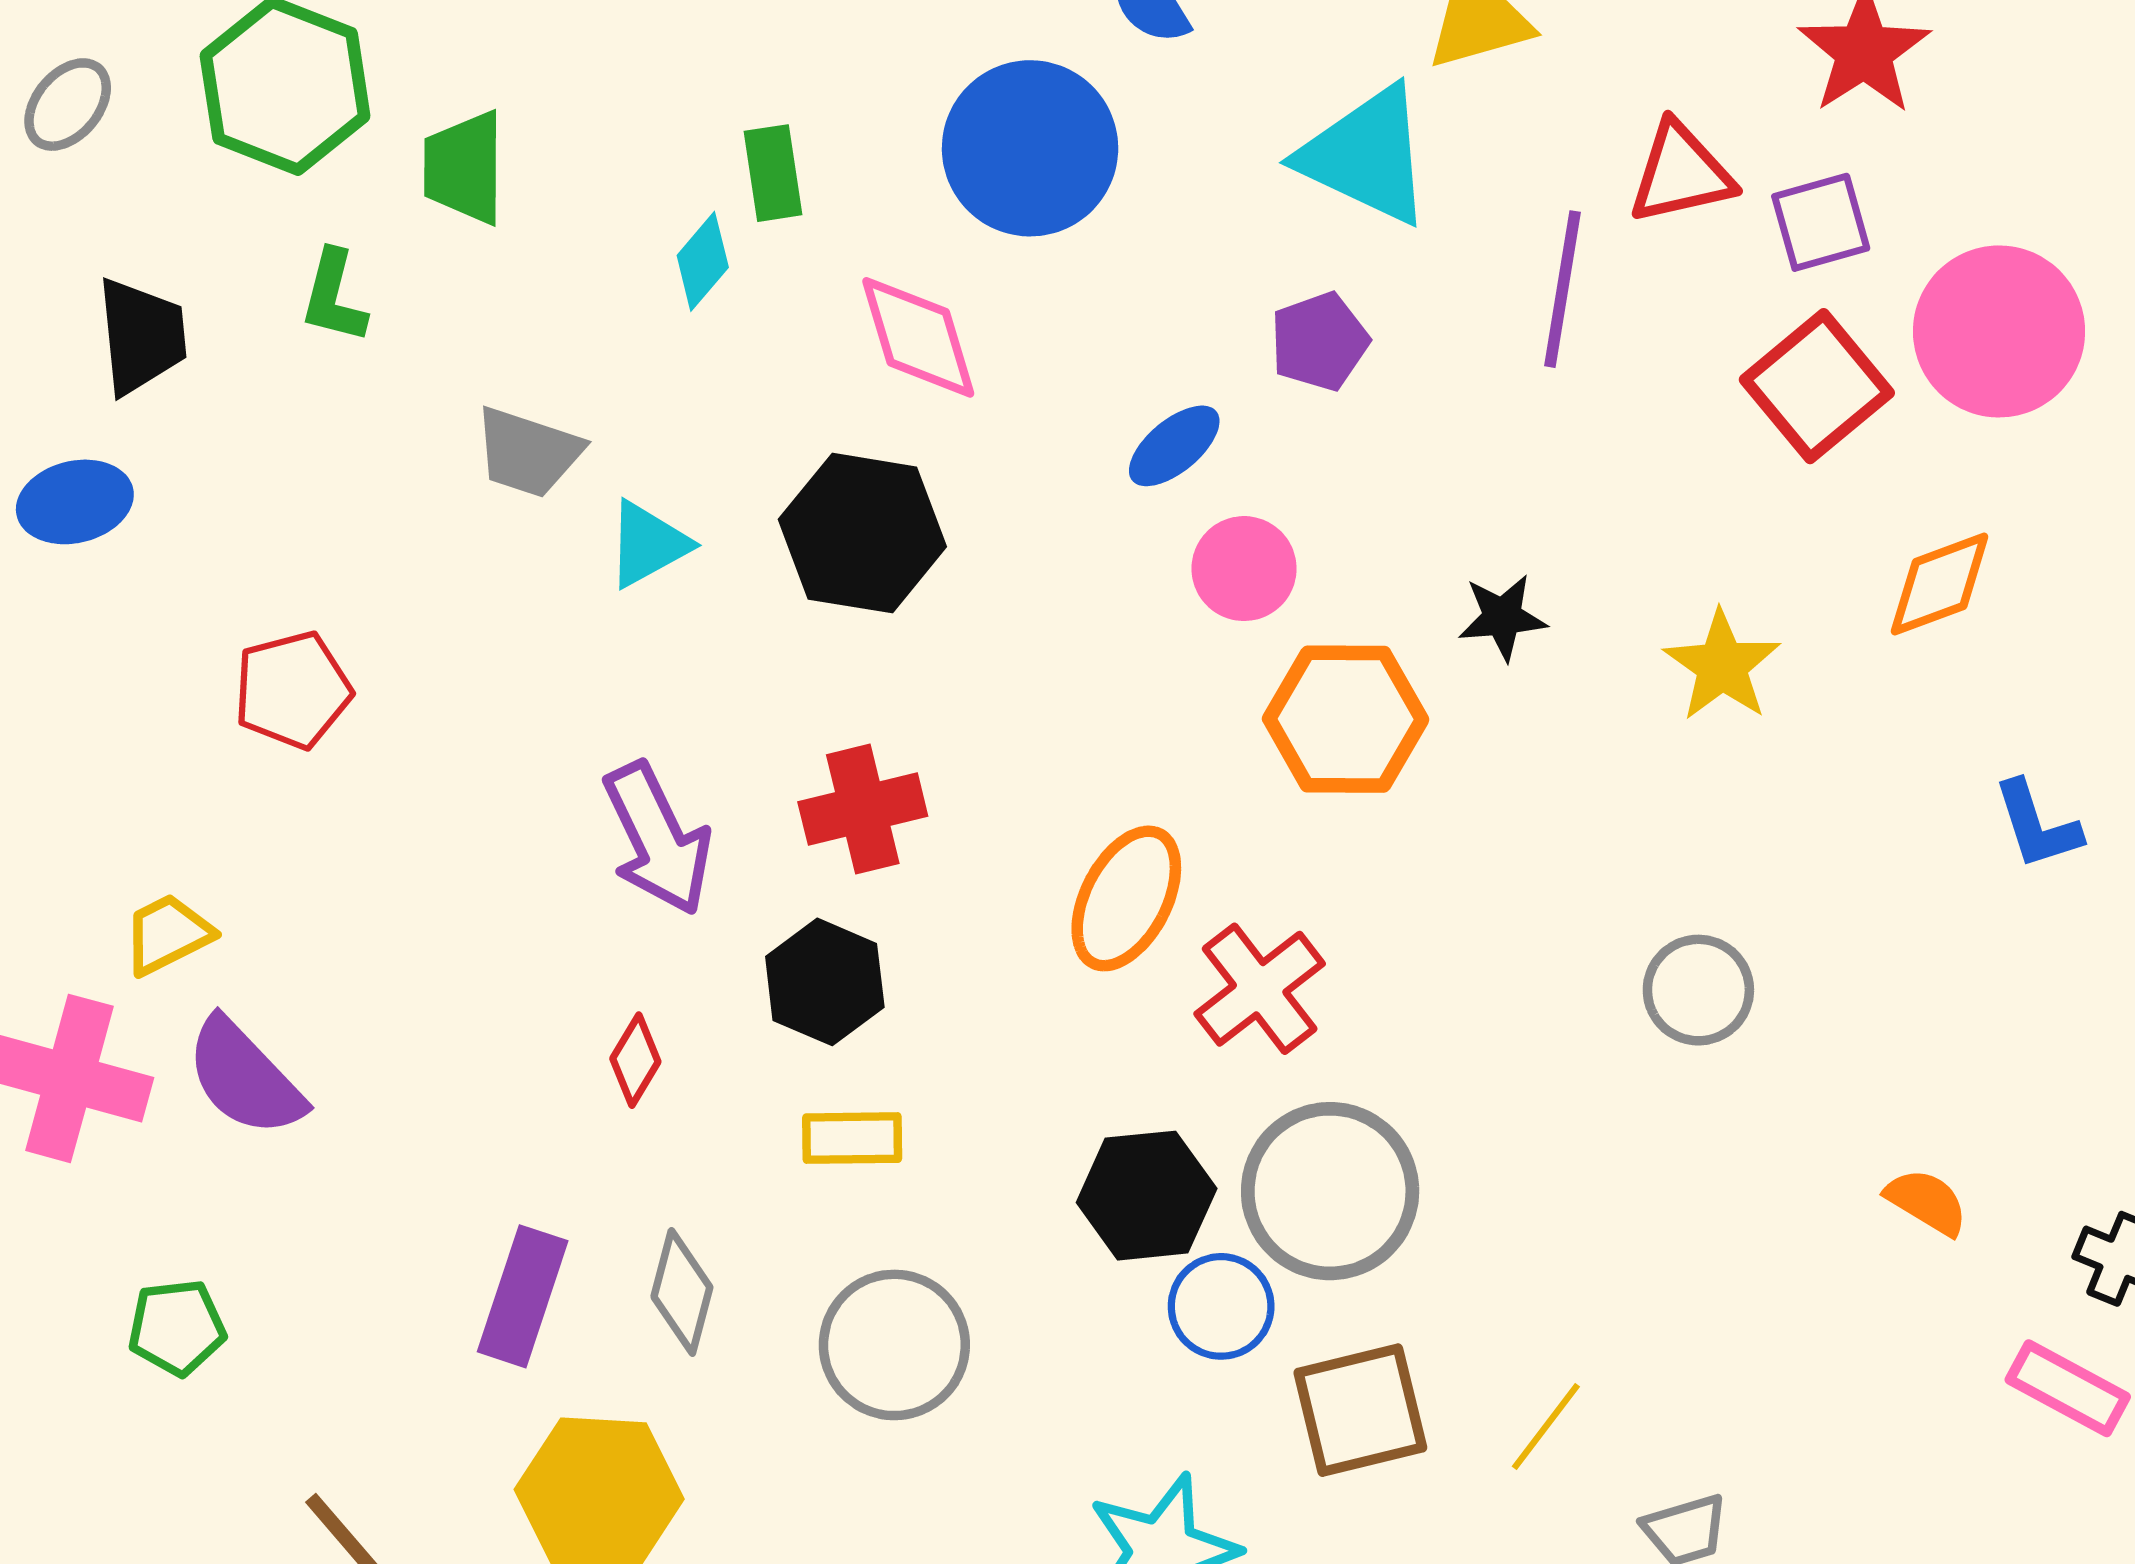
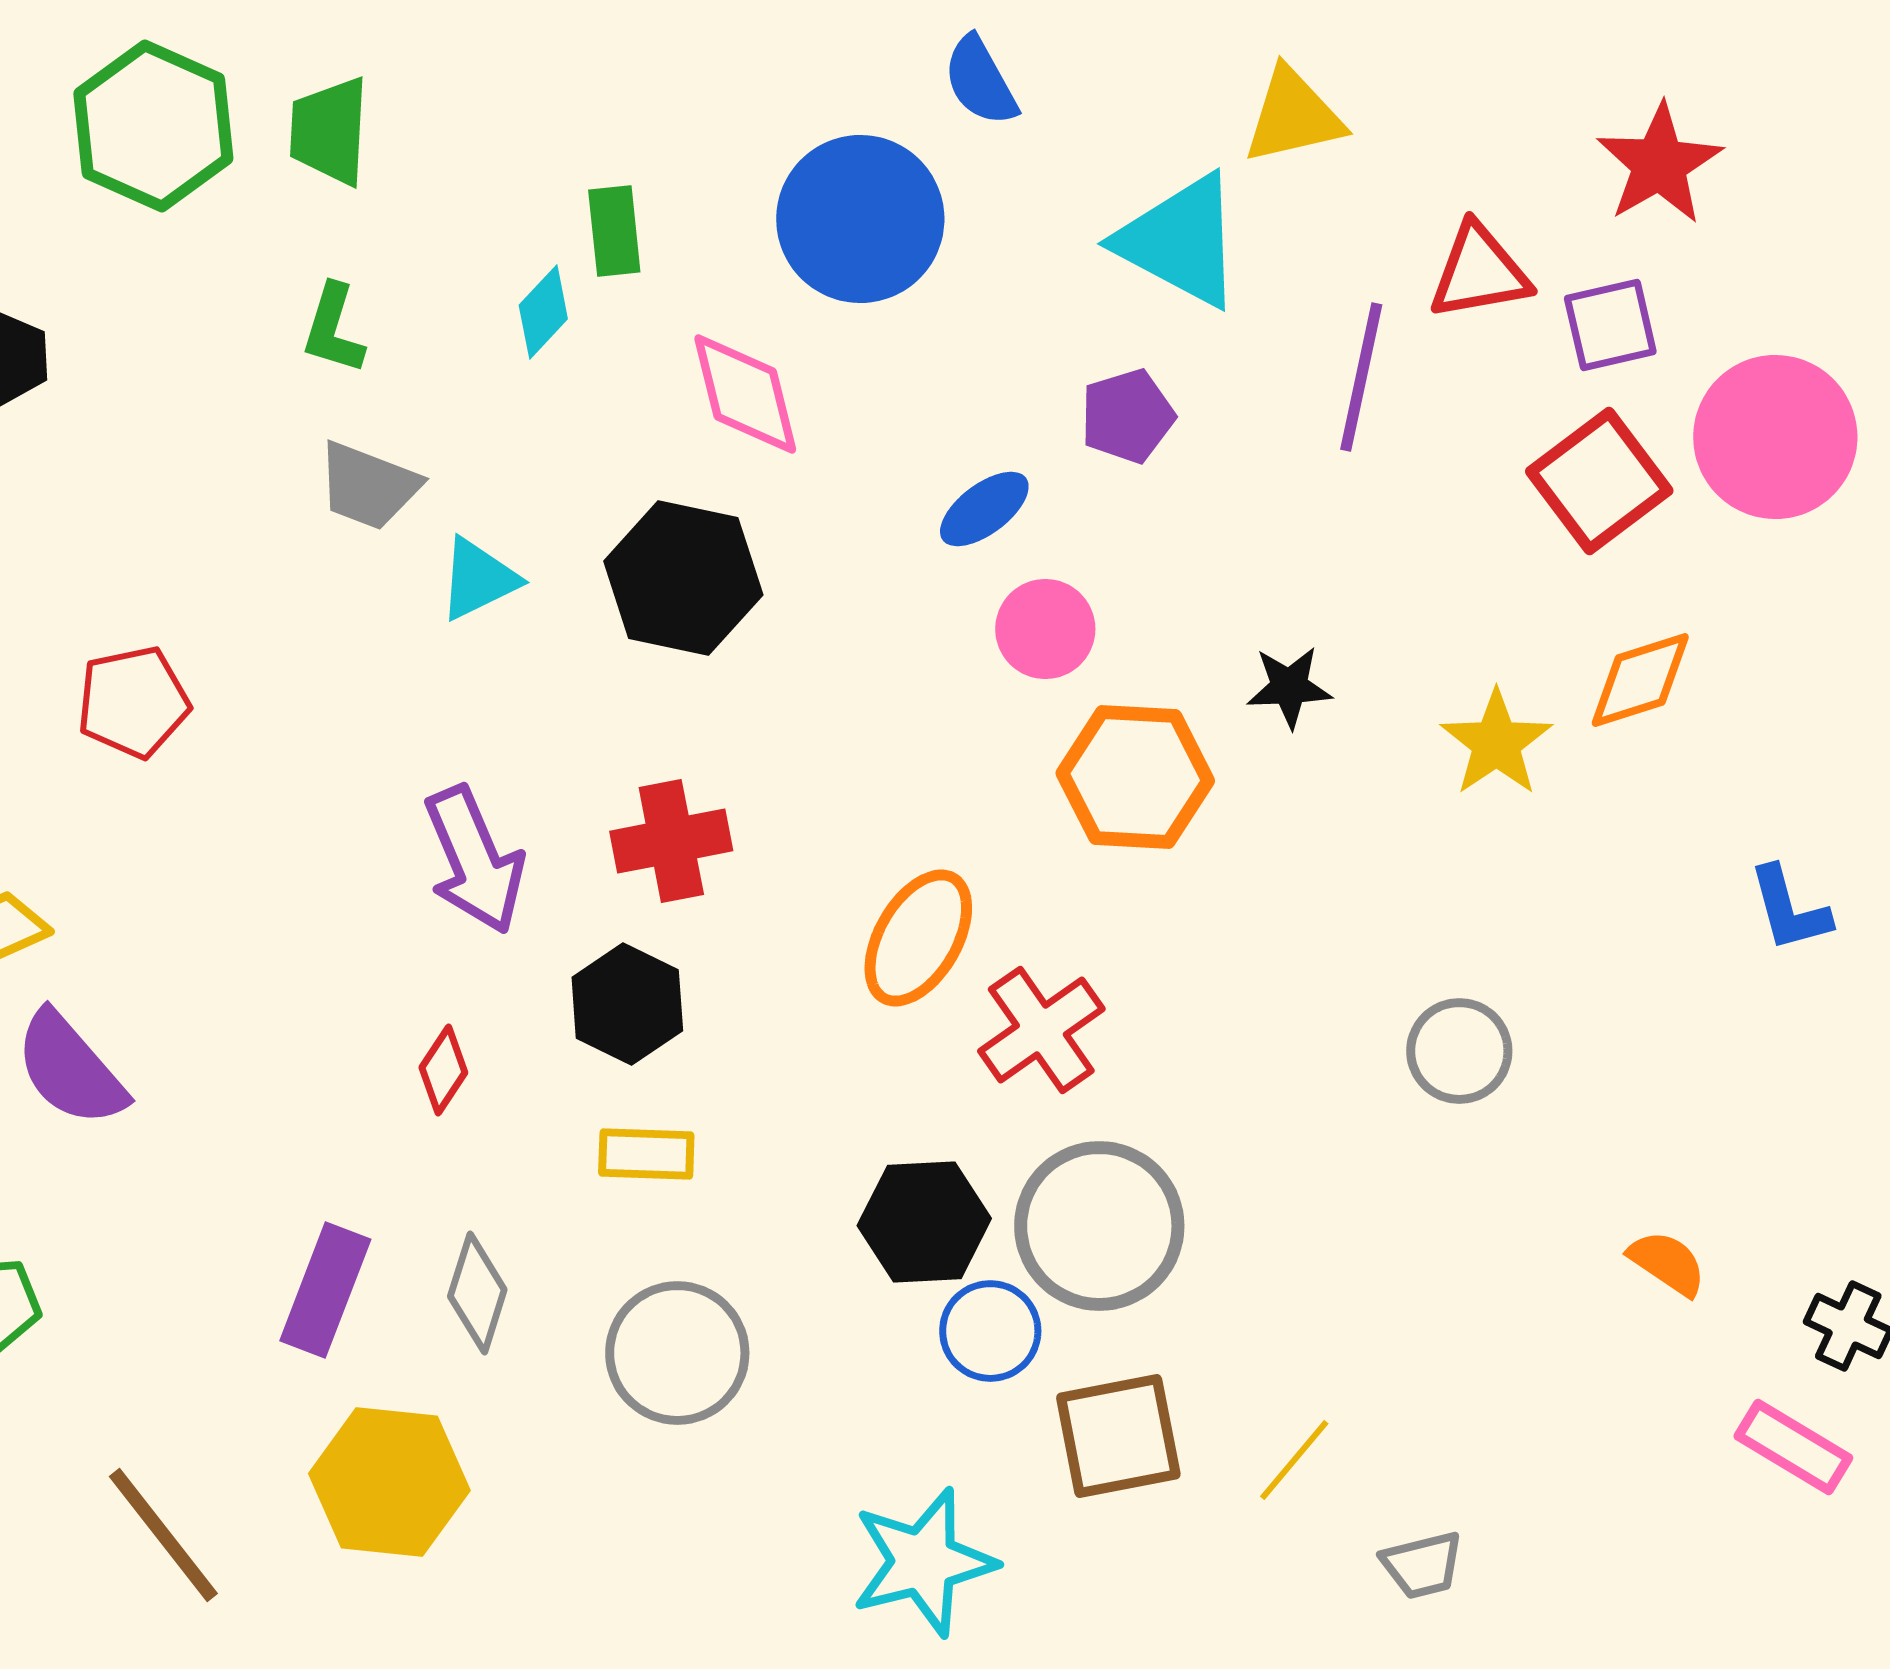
green trapezoid: (464, 168) -> (329, 131), moved
green L-shape: (334, 297) -> (333, 329), moved
orange diamond: (1940, 584) -> (1640, 680), moved

